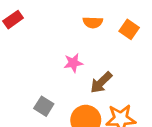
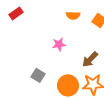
brown arrow: (101, 82) -> (90, 59), moved

